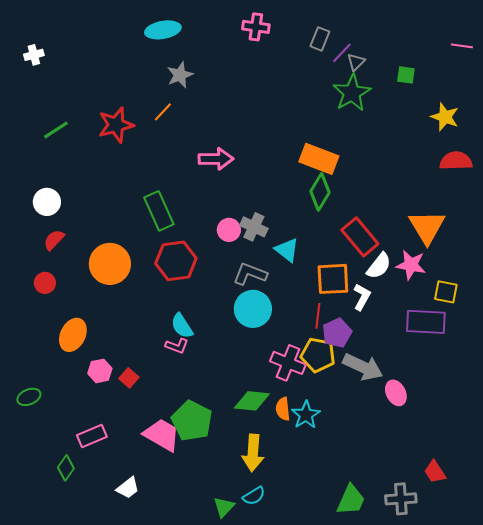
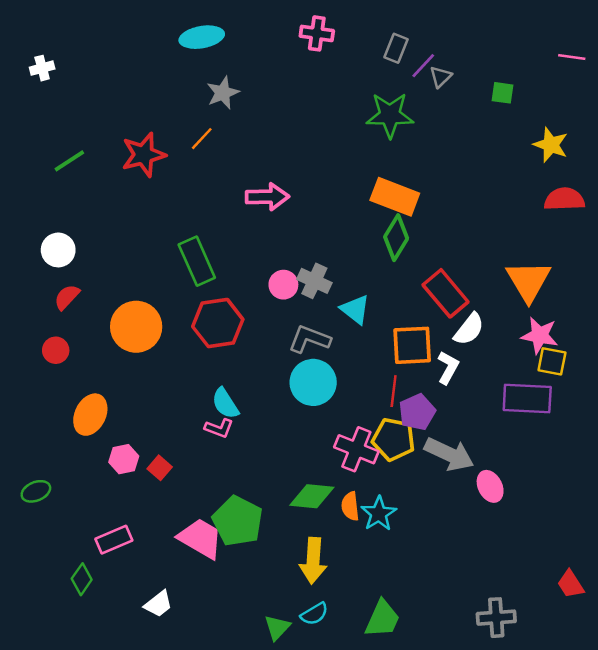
green star: (352, 93) -> (390, 115), moved, turned 30
pink star: (411, 265) -> (540, 335), moved
red trapezoid: (435, 472) -> (571, 584), moved
green trapezoid: (351, 500) -> (382, 619), moved

